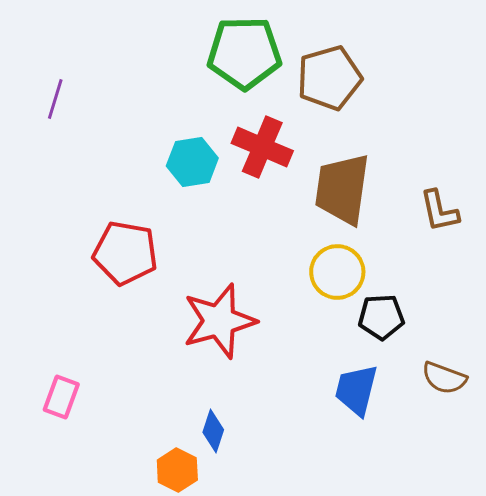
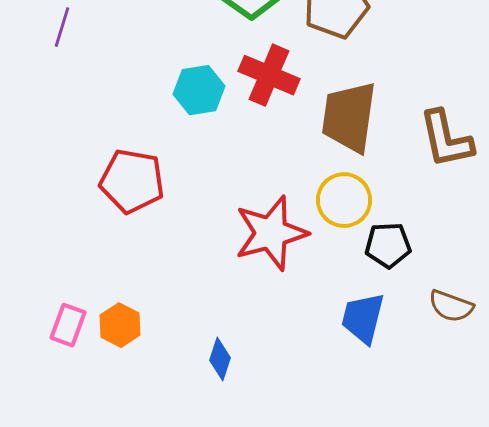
brown L-shape: (439, 211) -> (446, 139), size x1.4
red star: (219, 321) -> (271, 233), moved
orange hexagon: (177, 470) -> (120, 325), moved

